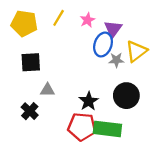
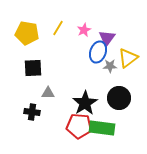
black star: (89, 101) -> (85, 103), size x1.4
black cross: (30, 111) -> (32, 112), turned -35

